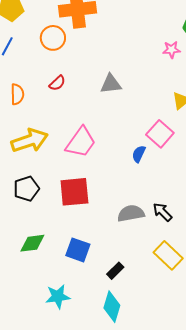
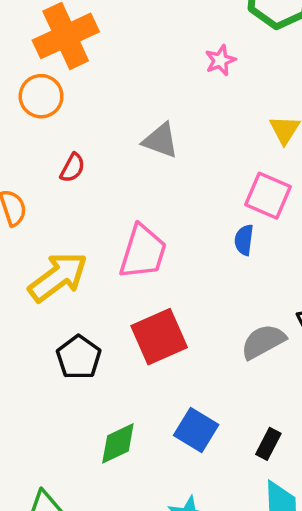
pink star: (172, 50) -> (220, 60), moved
gray triangle: (111, 84) -> (161, 140), turned 45
blue square: (78, 250) -> (196, 430), turned 30

